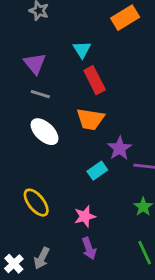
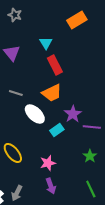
gray line: (40, 94) -> (16, 93), moved
orange trapezoid: (90, 119) -> (52, 93), turned -35
white ellipse: (44, 132) -> (35, 114), moved

